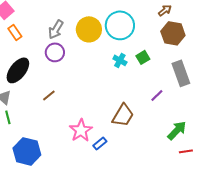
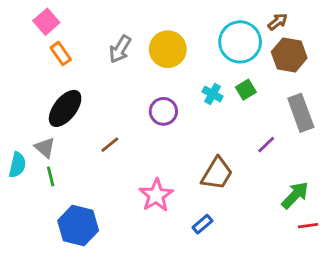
cyan circle: (120, 25) -> (240, 42), moved
purple circle: (55, 52) -> (163, 111), moved
blue rectangle: (100, 143) -> (202, 224), moved

